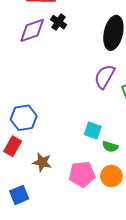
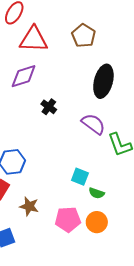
black cross: (59, 22) -> (49, 107), moved
purple semicircle: (105, 77) -> (93, 124), turned 95

